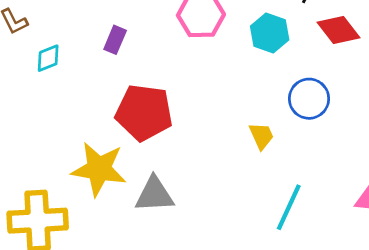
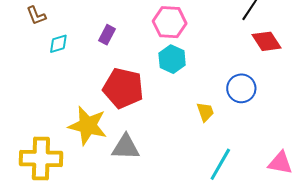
cyan hexagon: (270, 33) -> (172, 59), moved

